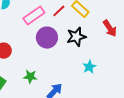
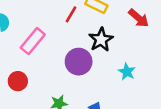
pink rectangle: (34, 15) -> (33, 41), moved
purple circle: (47, 38) -> (79, 62), moved

